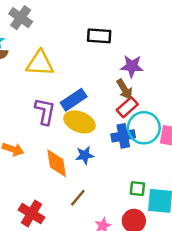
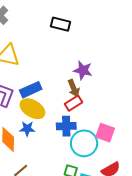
black rectangle: (99, 36) -> (60, 24), moved
cyan circle: (144, 128) -> (84, 143), moved
blue star: (85, 155) -> (27, 129), moved

